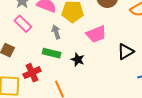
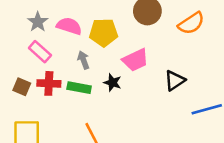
black star: (78, 60) -> (112, 83), moved
red cross: (32, 73) -> (49, 83), moved, turned 30

